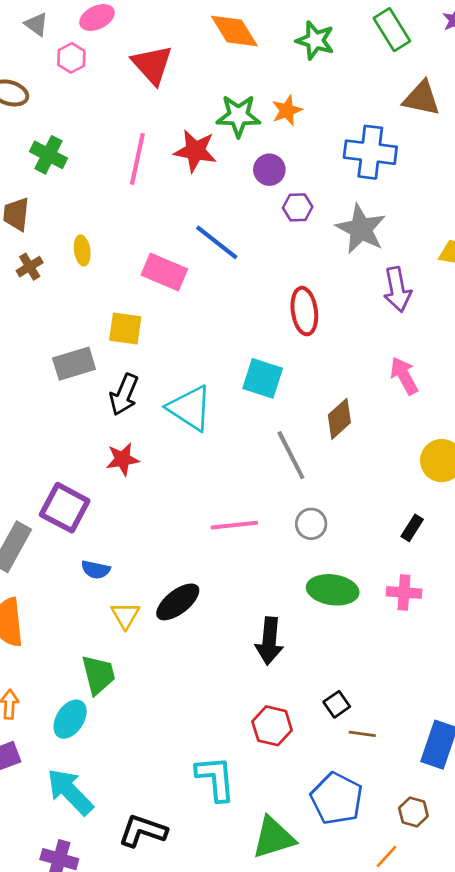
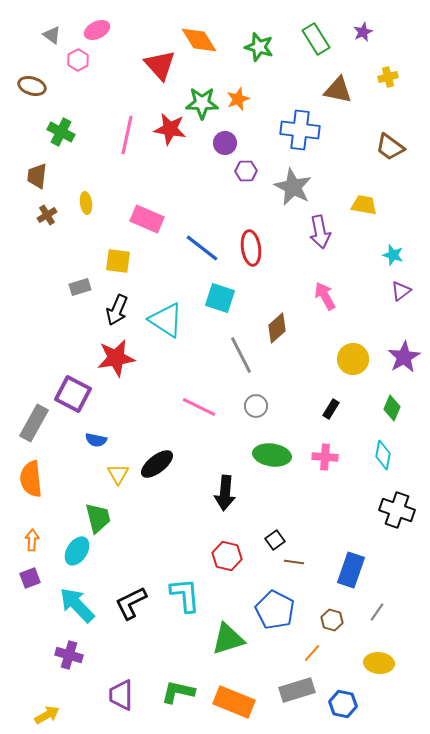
red triangle: (152, 65) -> (160, 65), moved
blue line: (217, 242) -> (202, 248), moved
gray rectangle: (74, 364) -> (80, 287), size x0.7
red star: (123, 459) -> (116, 358), size x1.5
pink line: (234, 525) -> (199, 407), turned 32
black L-shape: (143, 831) -> (131, 603), moved, turned -45

